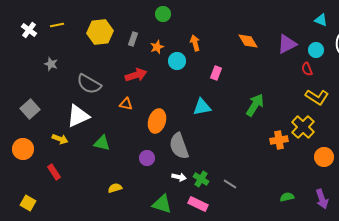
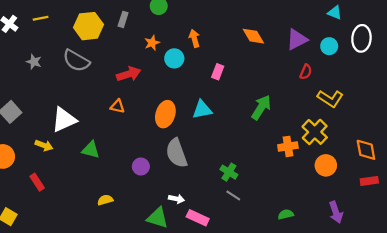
gray rectangle: (133, 39) -> (123, 19), moved
red semicircle: (307, 69) -> (306, 72), moved, turned -136
gray semicircle: (89, 84) -> (76, 61), moved
orange ellipse: (157, 121) -> (165, 114), moved
orange circle: (324, 157) -> (326, 165), moved
white arrow: (179, 177) -> (177, 199), moved
green cross: (201, 179) -> (229, 172), moved
green semicircle: (287, 197) -> (286, 214), moved

